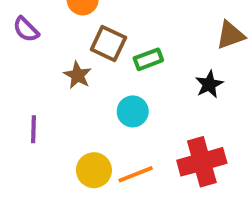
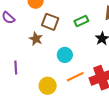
green rectangle: (148, 59) -> (81, 21), moved
orange line: (136, 174) -> (75, 77), moved

